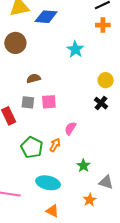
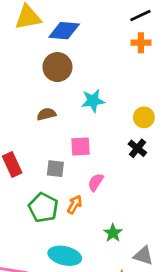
brown circle: (15, 43) -> (57, 67), moved
cyan star: (75, 49) -> (93, 101), moved, turned 30
gray square: (28, 102) -> (55, 169), moved
pink square: (49, 102) -> (81, 146), moved

